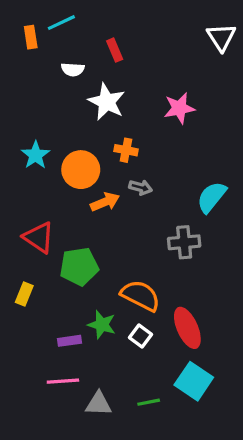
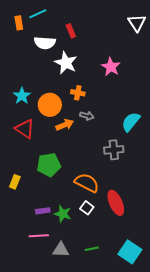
white semicircle: (73, 69) -> (45, 43), size x1.5
pink star: (179, 108) -> (111, 67), turned -30
red triangle: (39, 237) -> (25, 129), moved
green star: (102, 325) -> (63, 214), moved
cyan square: (194, 381) -> (130, 252), moved

